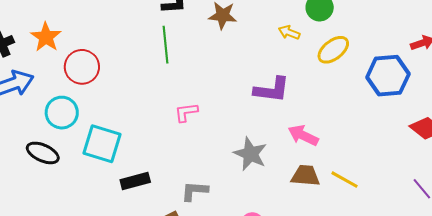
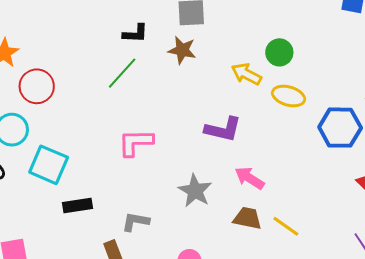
yellow arrow: (289, 32) -> (246, 74), size x1.4
green line: (165, 45) -> (122, 73), turned 42
yellow ellipse: (333, 50) -> (289, 96), turned 48
pink L-shape: (186, 112) -> (136, 143), size x1.5

